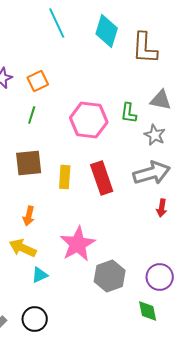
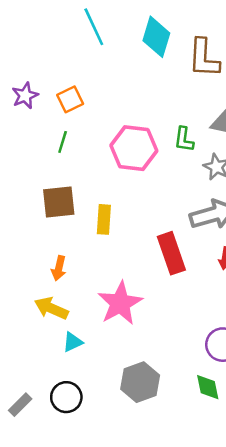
red rectangle: (102, 178) -> (171, 253), moved
gray hexagon: (110, 276) -> (140, 382), moved

